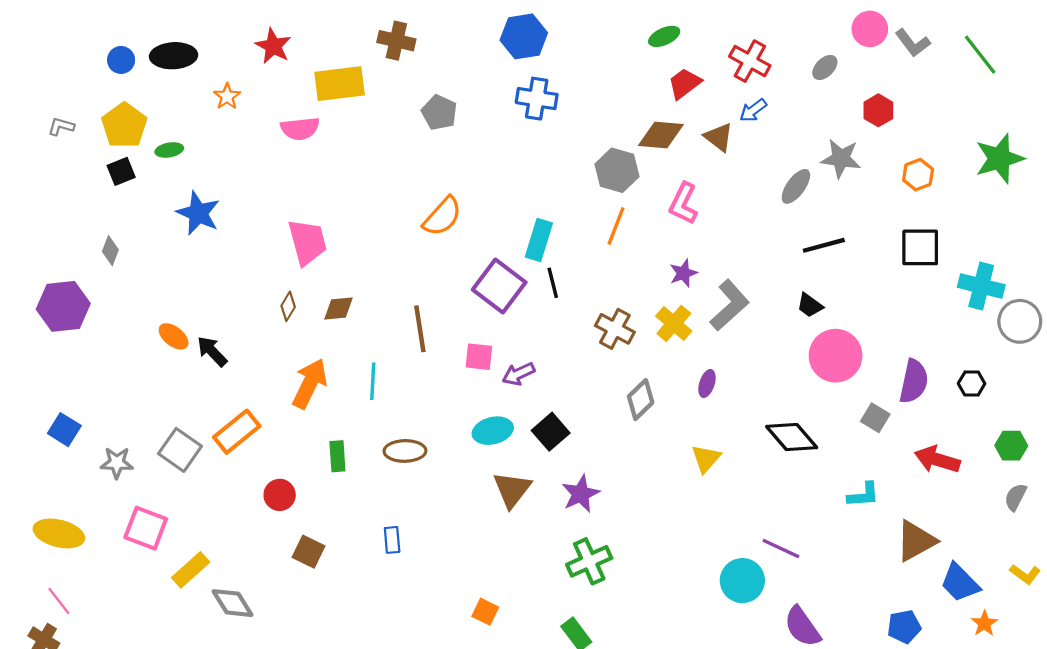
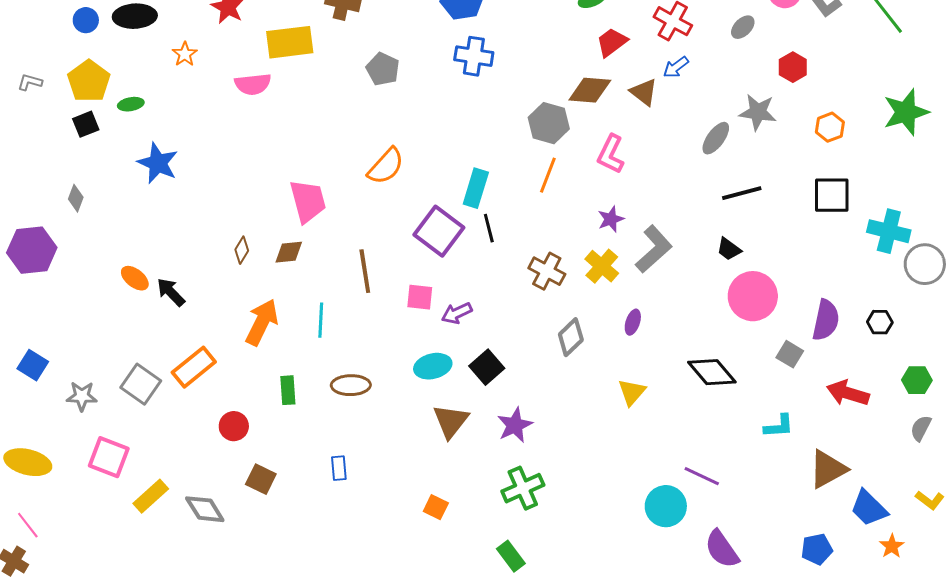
pink trapezoid: (307, 242) -> (308, 201), moved
gray diamond: (232, 603) -> (205, 509), moved
orange square: (485, 612) -> (436, 507), moved

